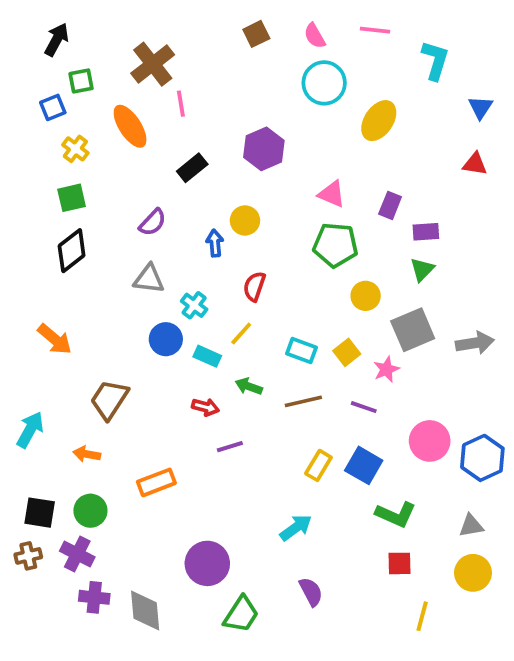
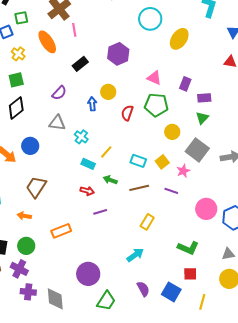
red semicircle: (254, 286) -> (127, 113), moved
gray square: (413, 330) -> (197, 150), turned -30
blue circle: (166, 339) -> (30, 146), moved
blue square: (364, 465) -> (171, 292), moved

